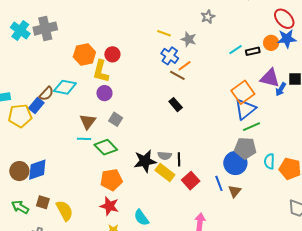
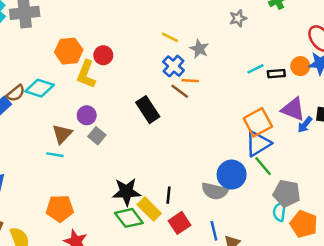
gray star: (208, 17) -> (238, 18), moved
orange line: (185, 66) -> (190, 81), turned 32
purple circle: (104, 93) -> (87, 115), moved
black rectangle: (176, 105) -> (148, 110), moved, size x1.5
green line: (252, 127) -> (263, 166), turned 66
green diamond: (106, 147) -> (129, 218), moved
gray pentagon: (245, 148) -> (287, 193), moved
gray semicircle: (165, 156) -> (215, 191), moved, size x1.5
blue circle: (235, 163) -> (232, 175), moved
orange pentagon: (111, 180) -> (60, 208), moved

